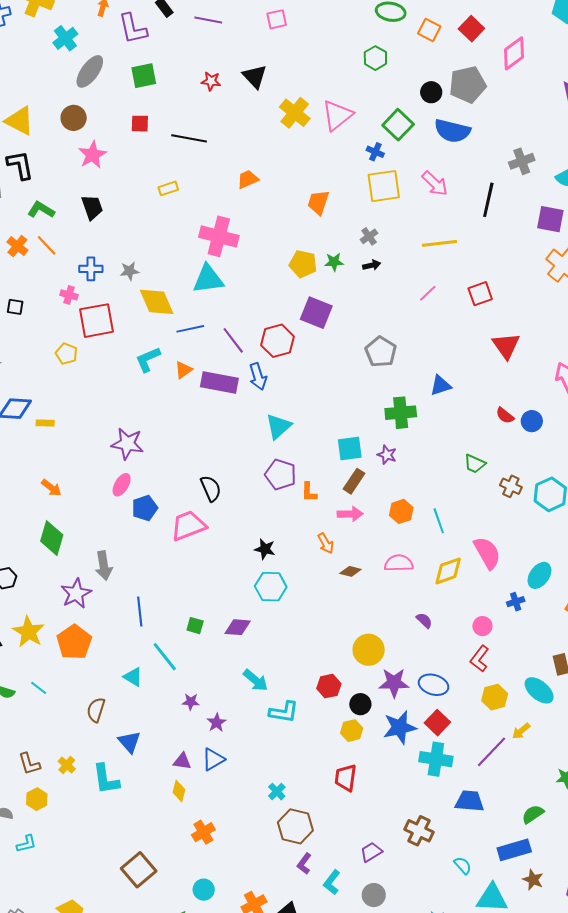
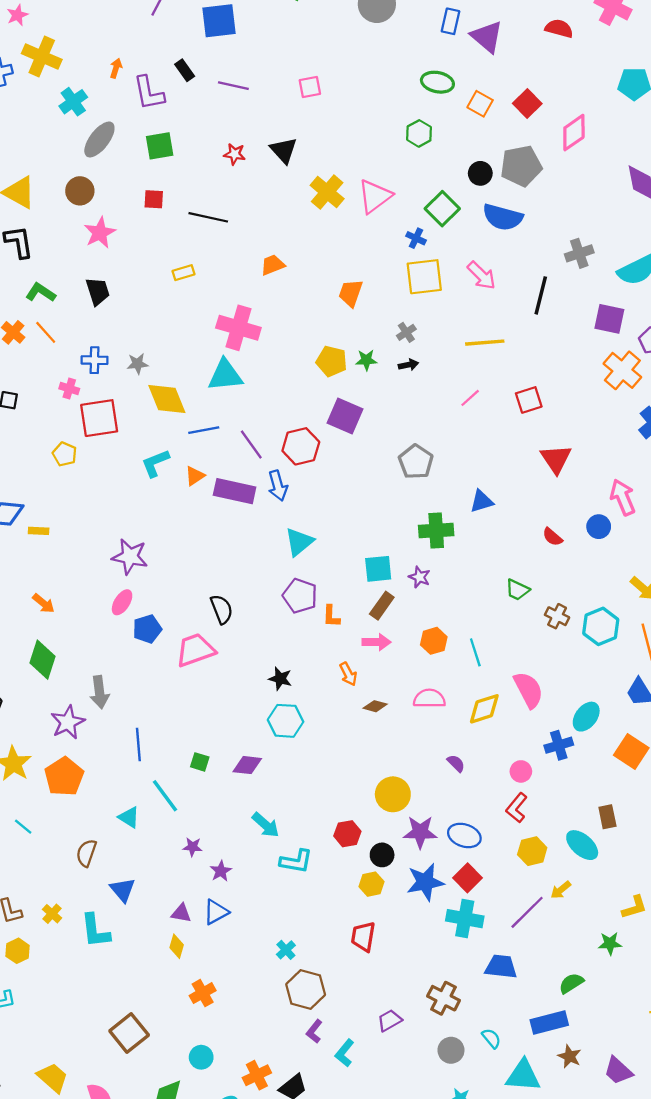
blue circle: (532, 421) -> (599, 527), moved
blue cross: (516, 602) -> (559, 745), size x1.4
gray circle: (374, 895) -> (451, 1050), moved

